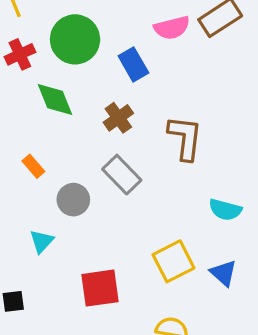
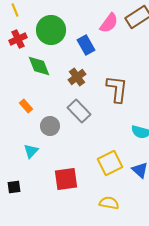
pink semicircle: (172, 28) -> (109, 23), turned -40

